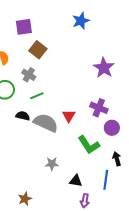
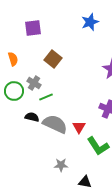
brown square: (38, 50) -> (53, 59), moved
gray cross: (29, 75) -> (34, 83), moved
red triangle: (69, 116) -> (79, 127), moved

